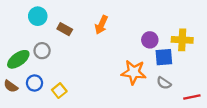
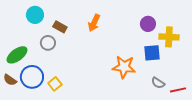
purple circle: (150, 40) -> (148, 24), moved
gray circle: (42, 51) -> (48, 43), moved
blue circle: (34, 83) -> (32, 77), size x1.5
gray semicircle: (164, 83) -> (158, 83), moved

